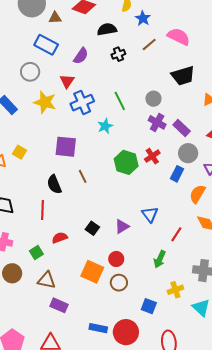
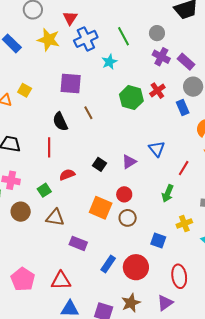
blue rectangle: (177, 174) -> (183, 108), turned -49
purple rectangle: (59, 305) -> (78, 243), moved
blue rectangle: (98, 328) -> (108, 264), turned -66

